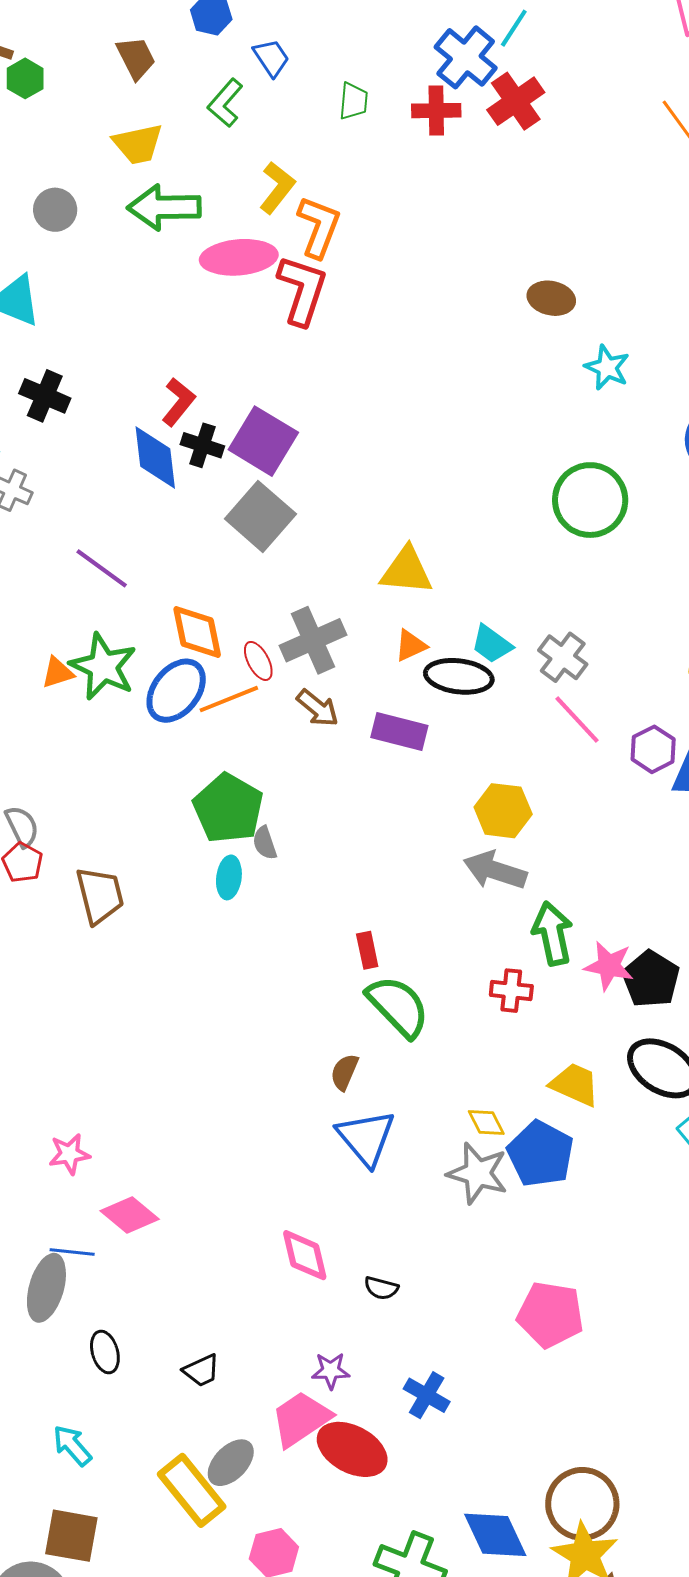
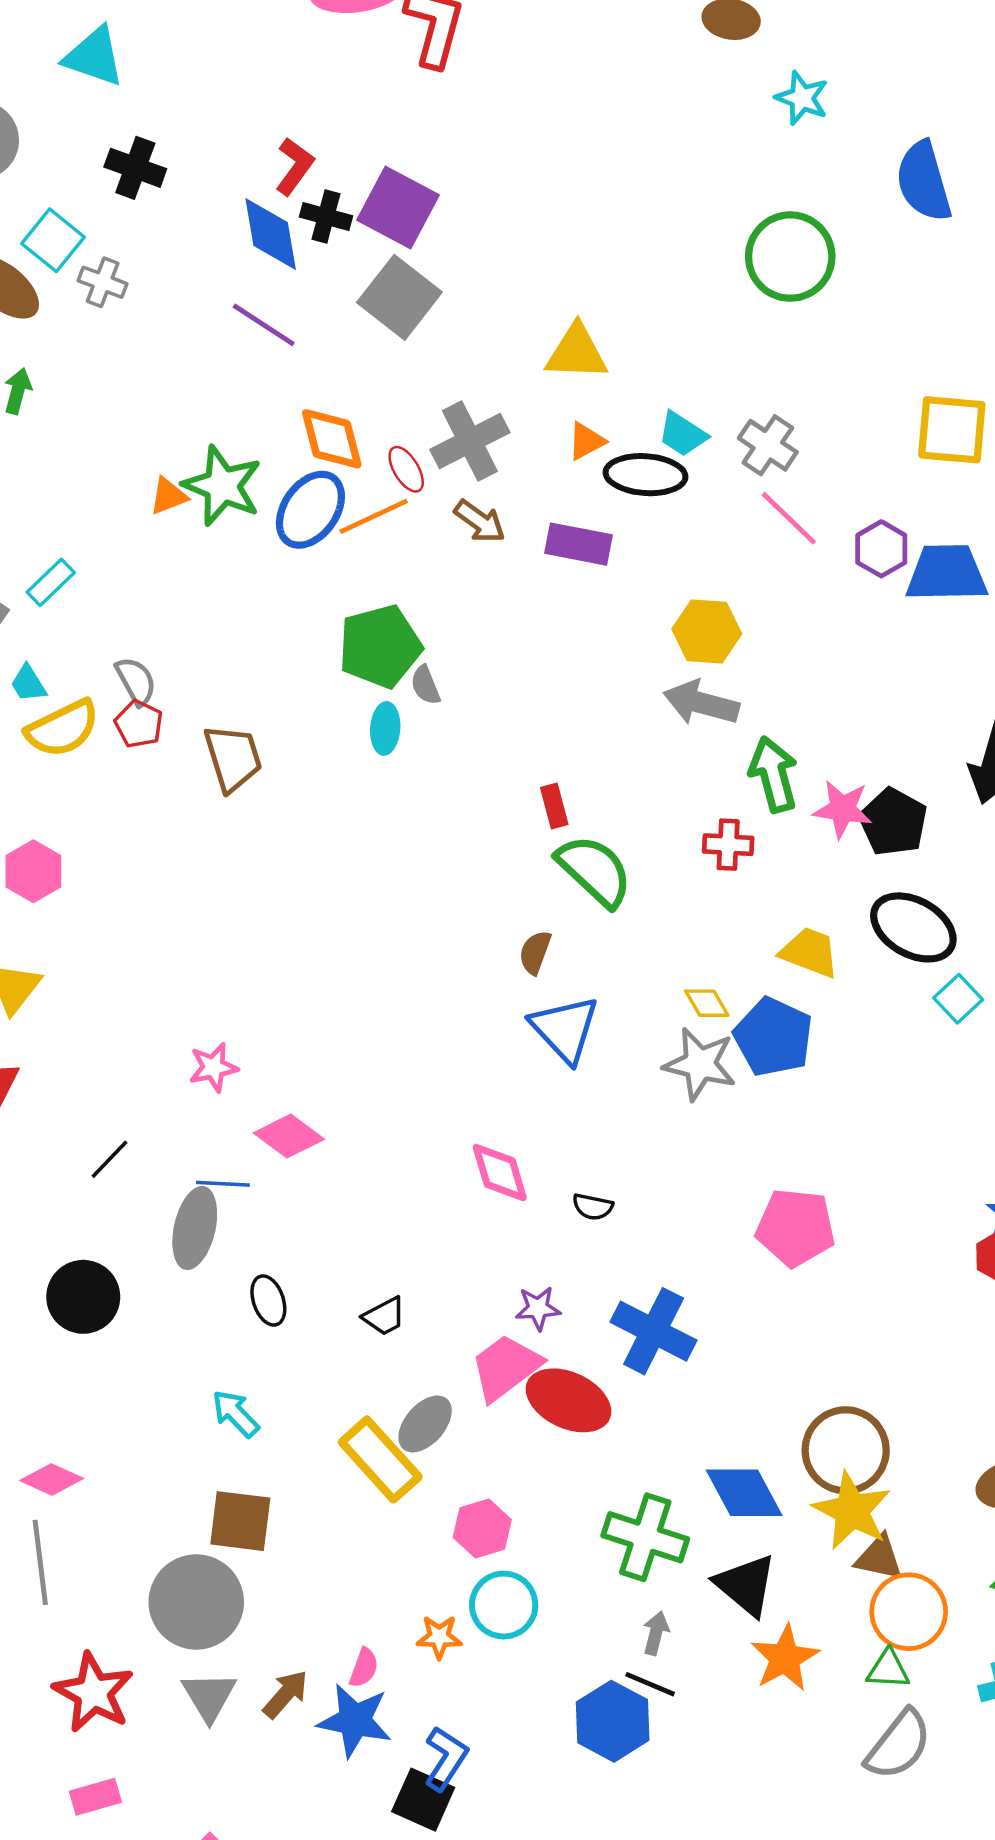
purple line: (102, 568) -> (264, 325), moved
green pentagon: (228, 808) -> (380, 646), turned 30
blue cross: (427, 1395) -> (654, 1331), size x1.5

